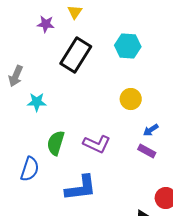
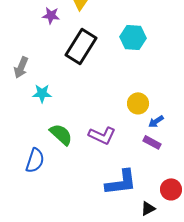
yellow circle: (131, 99) -> (138, 103), moved
green semicircle: (56, 143) -> (61, 134), turned 115
blue L-shape: (81, 188) -> (121, 182), moved

